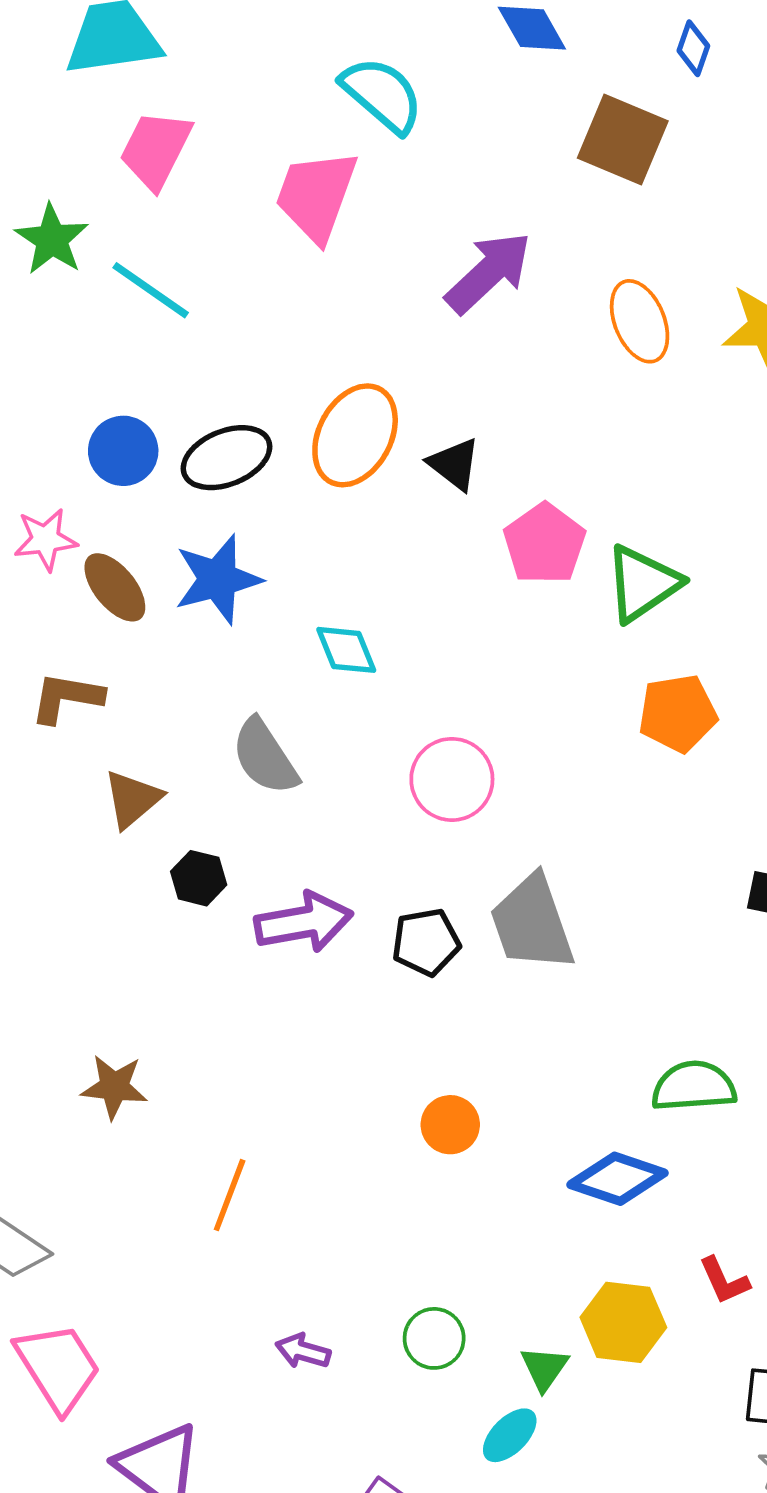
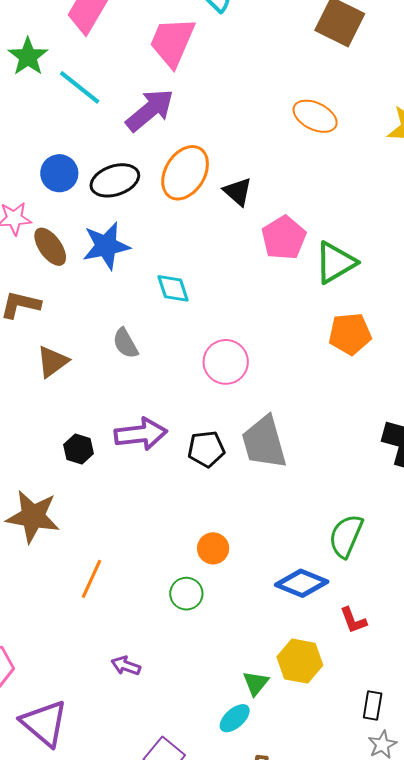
purple arrow: (489, 273) -> (150, 110), moved
orange ellipse: (640, 321) -> (315, 116), moved, turned -45
gray semicircle: (265, 757) -> (125, 343), size x0.7
black hexagon: (199, 878) -> (79, 449), moved
green semicircle: (694, 1086) -> (346, 536), turned -66
brown star: (114, 1087) -> (33, 517), size x1.5
red L-shape: (724, 1281) -> (353, 620), moved
green circle: (434, 1338) -> (186, 594), moved

